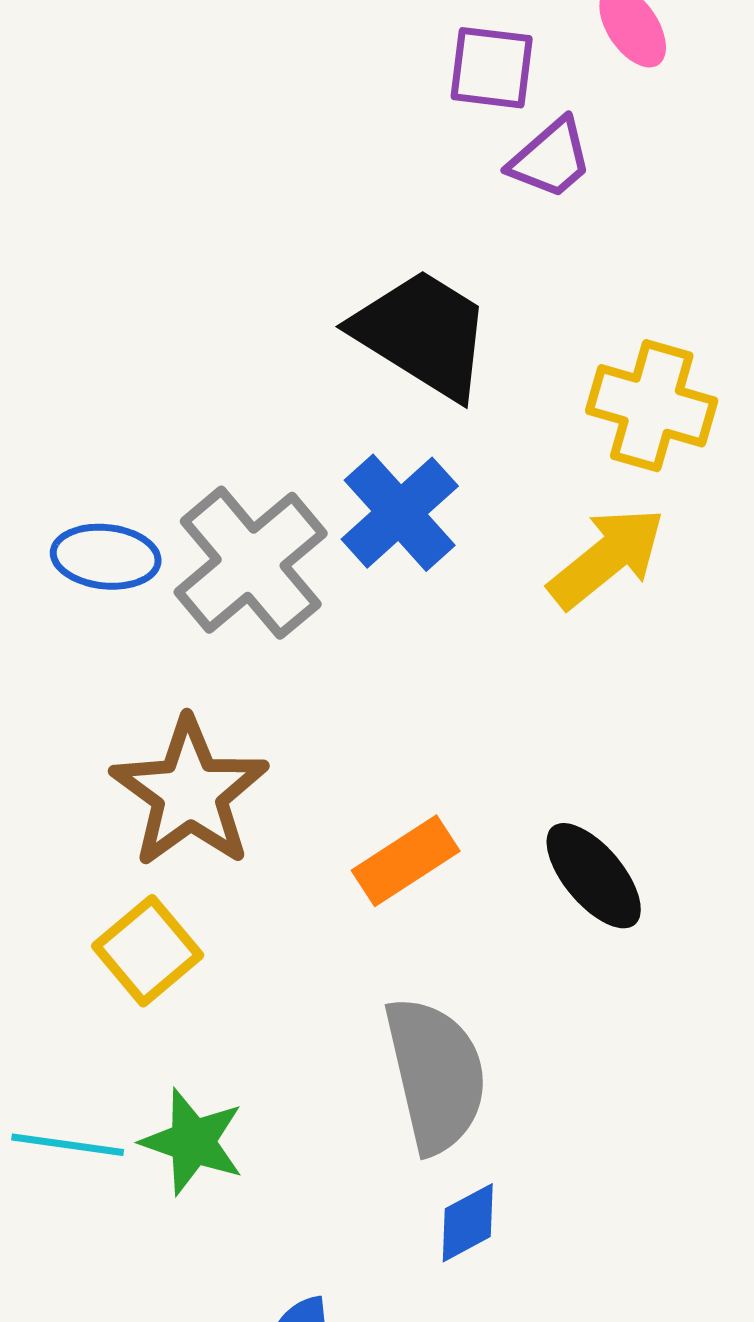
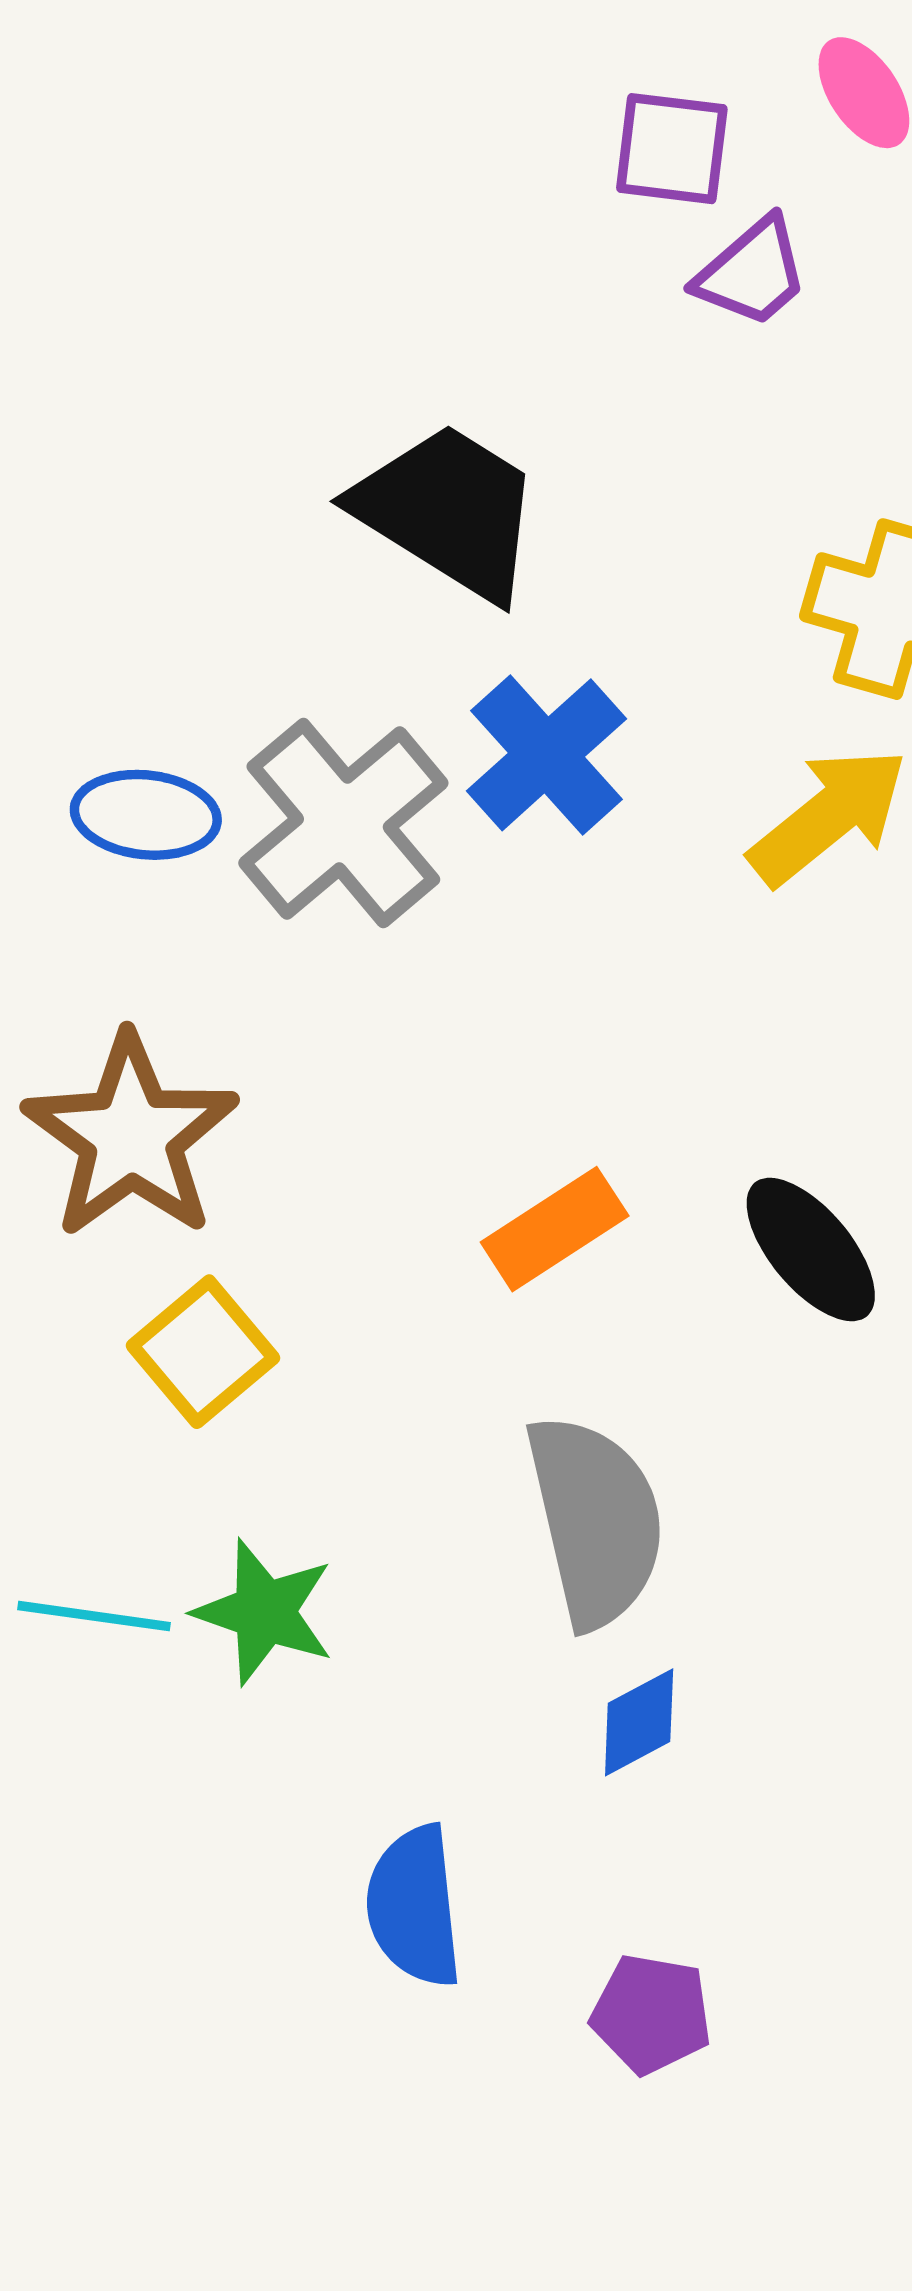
black trapezoid: (423, 334) -> (448, 511), moved
brown star: (190, 793) -> (131, 1136), moved

